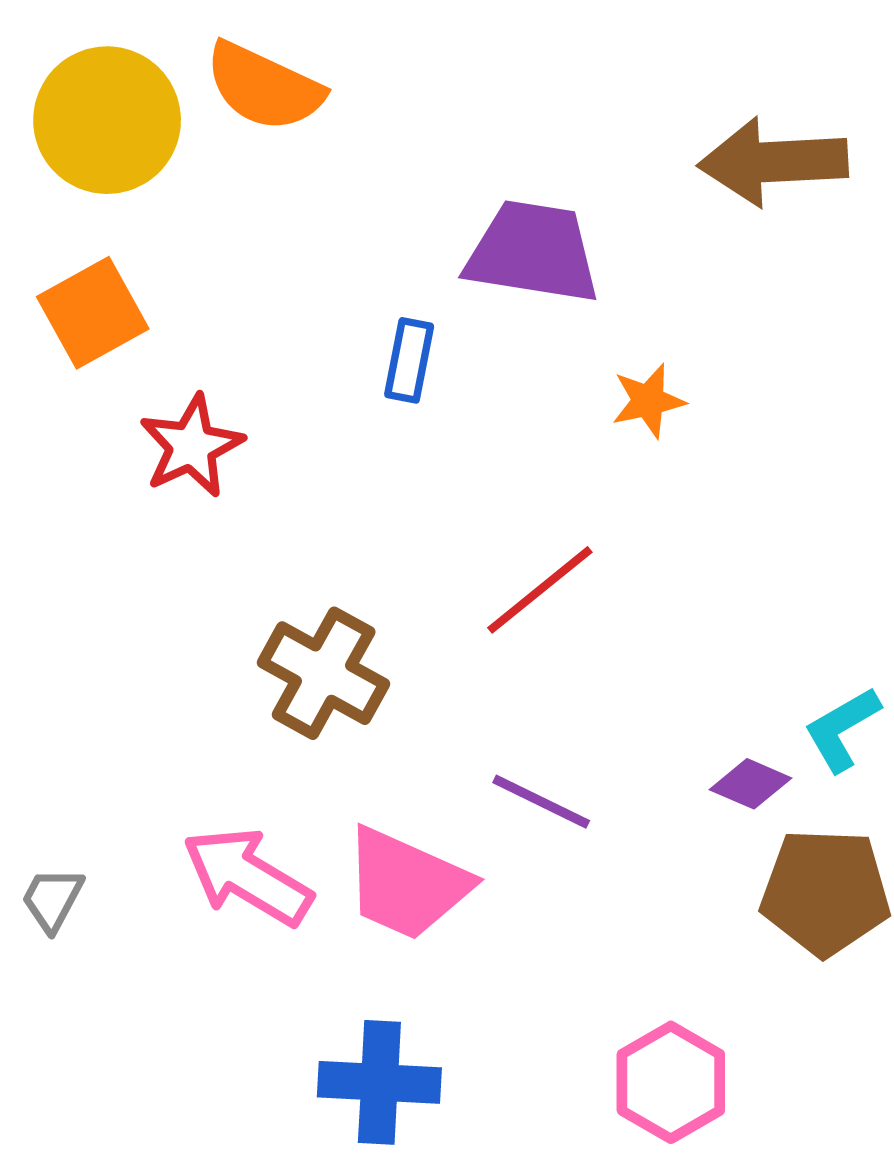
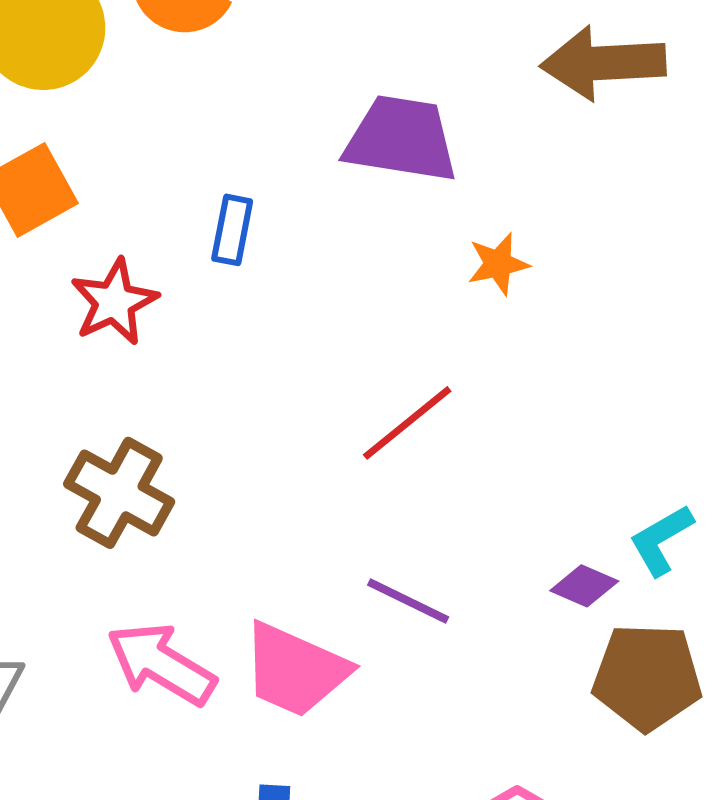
blue rectangle: (409, 360) -> (232, 230), moved
brown cross: (324, 673) -> (119, 493), moved

